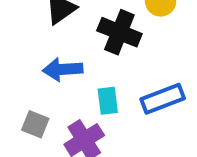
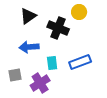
gray square: (35, 124) -> (15, 75), turned -32

